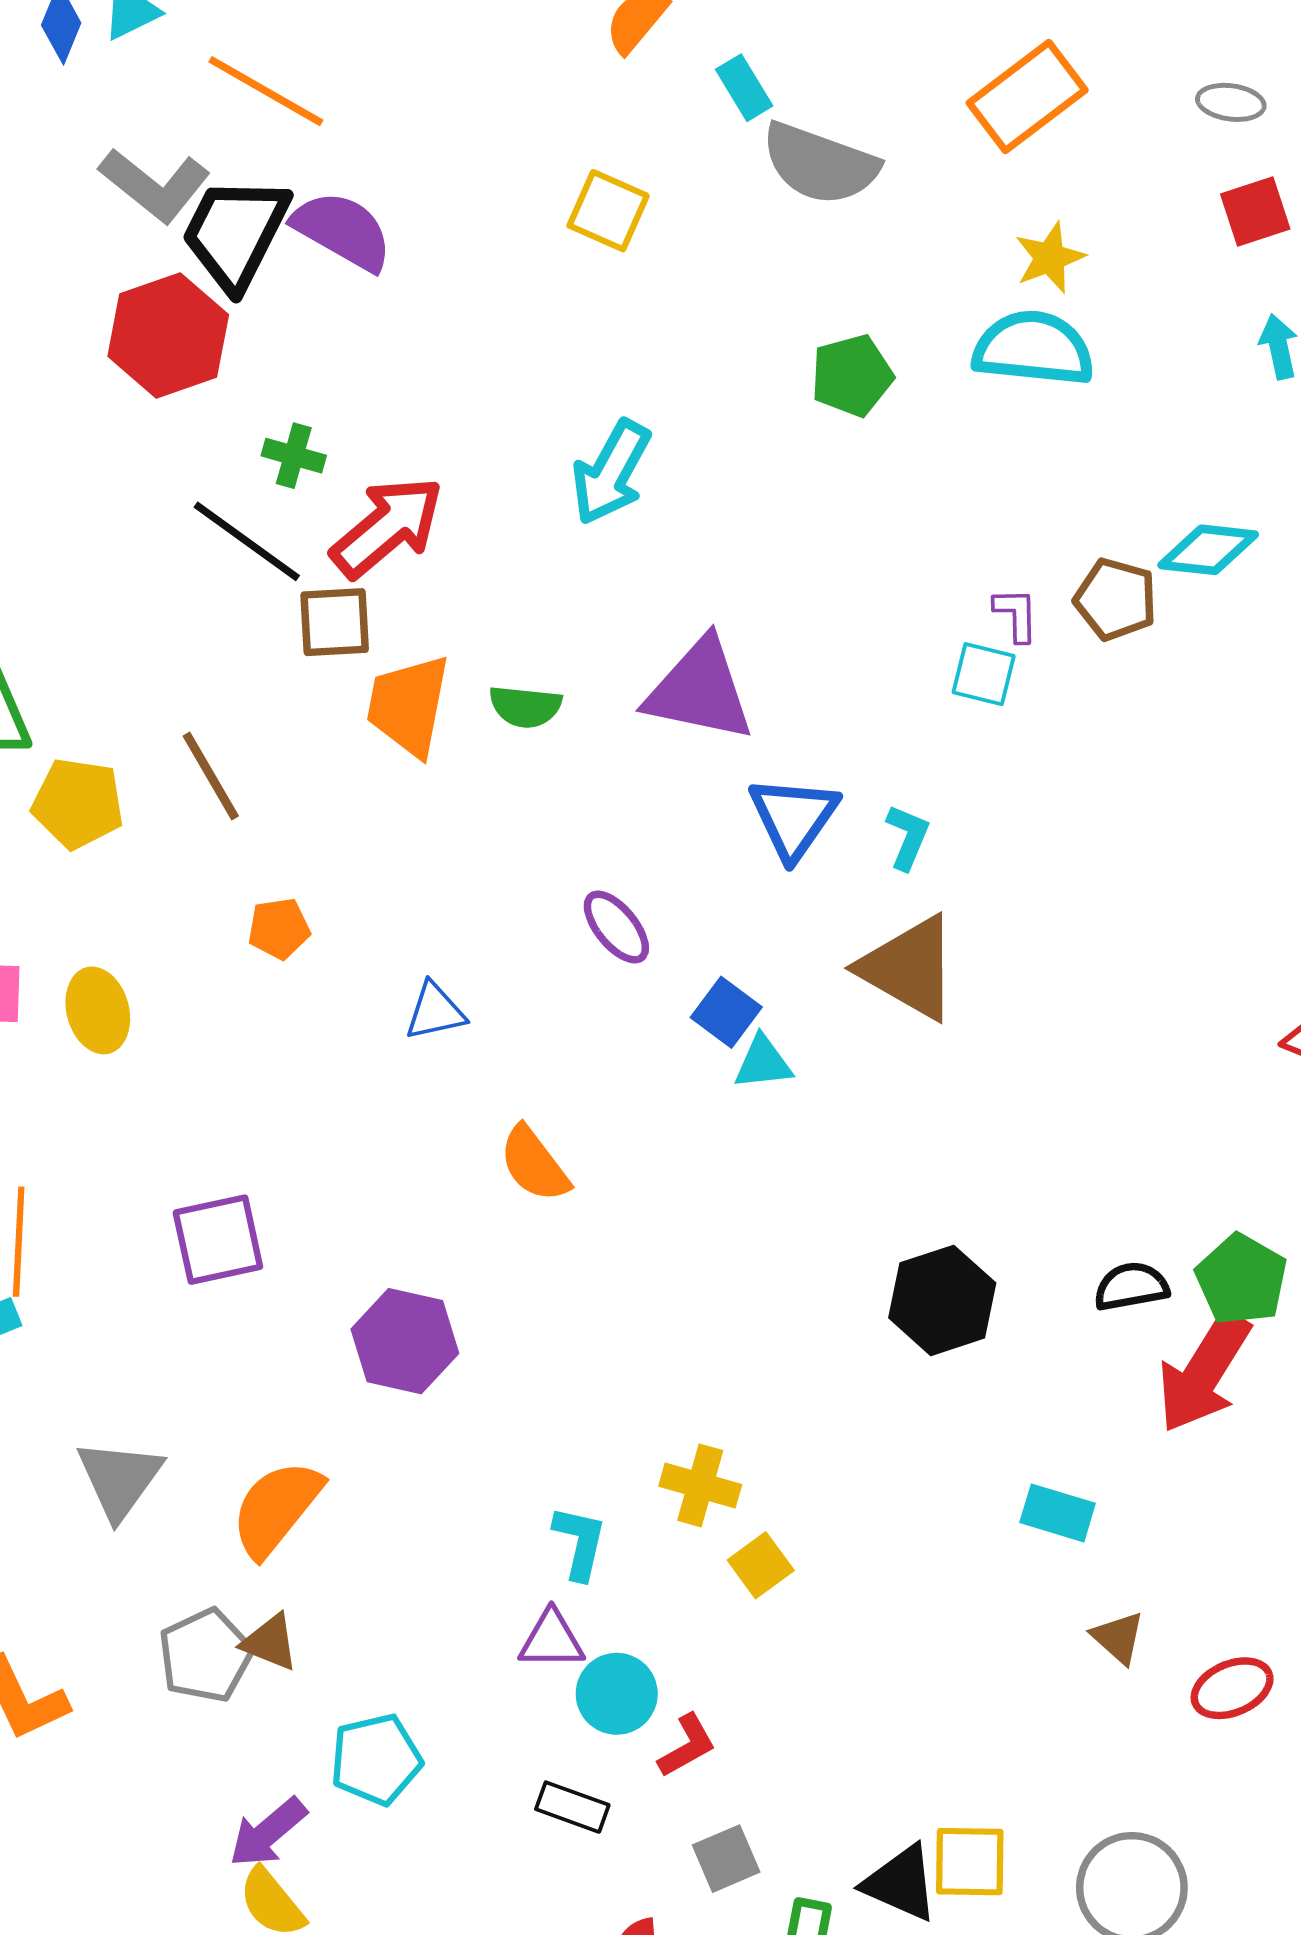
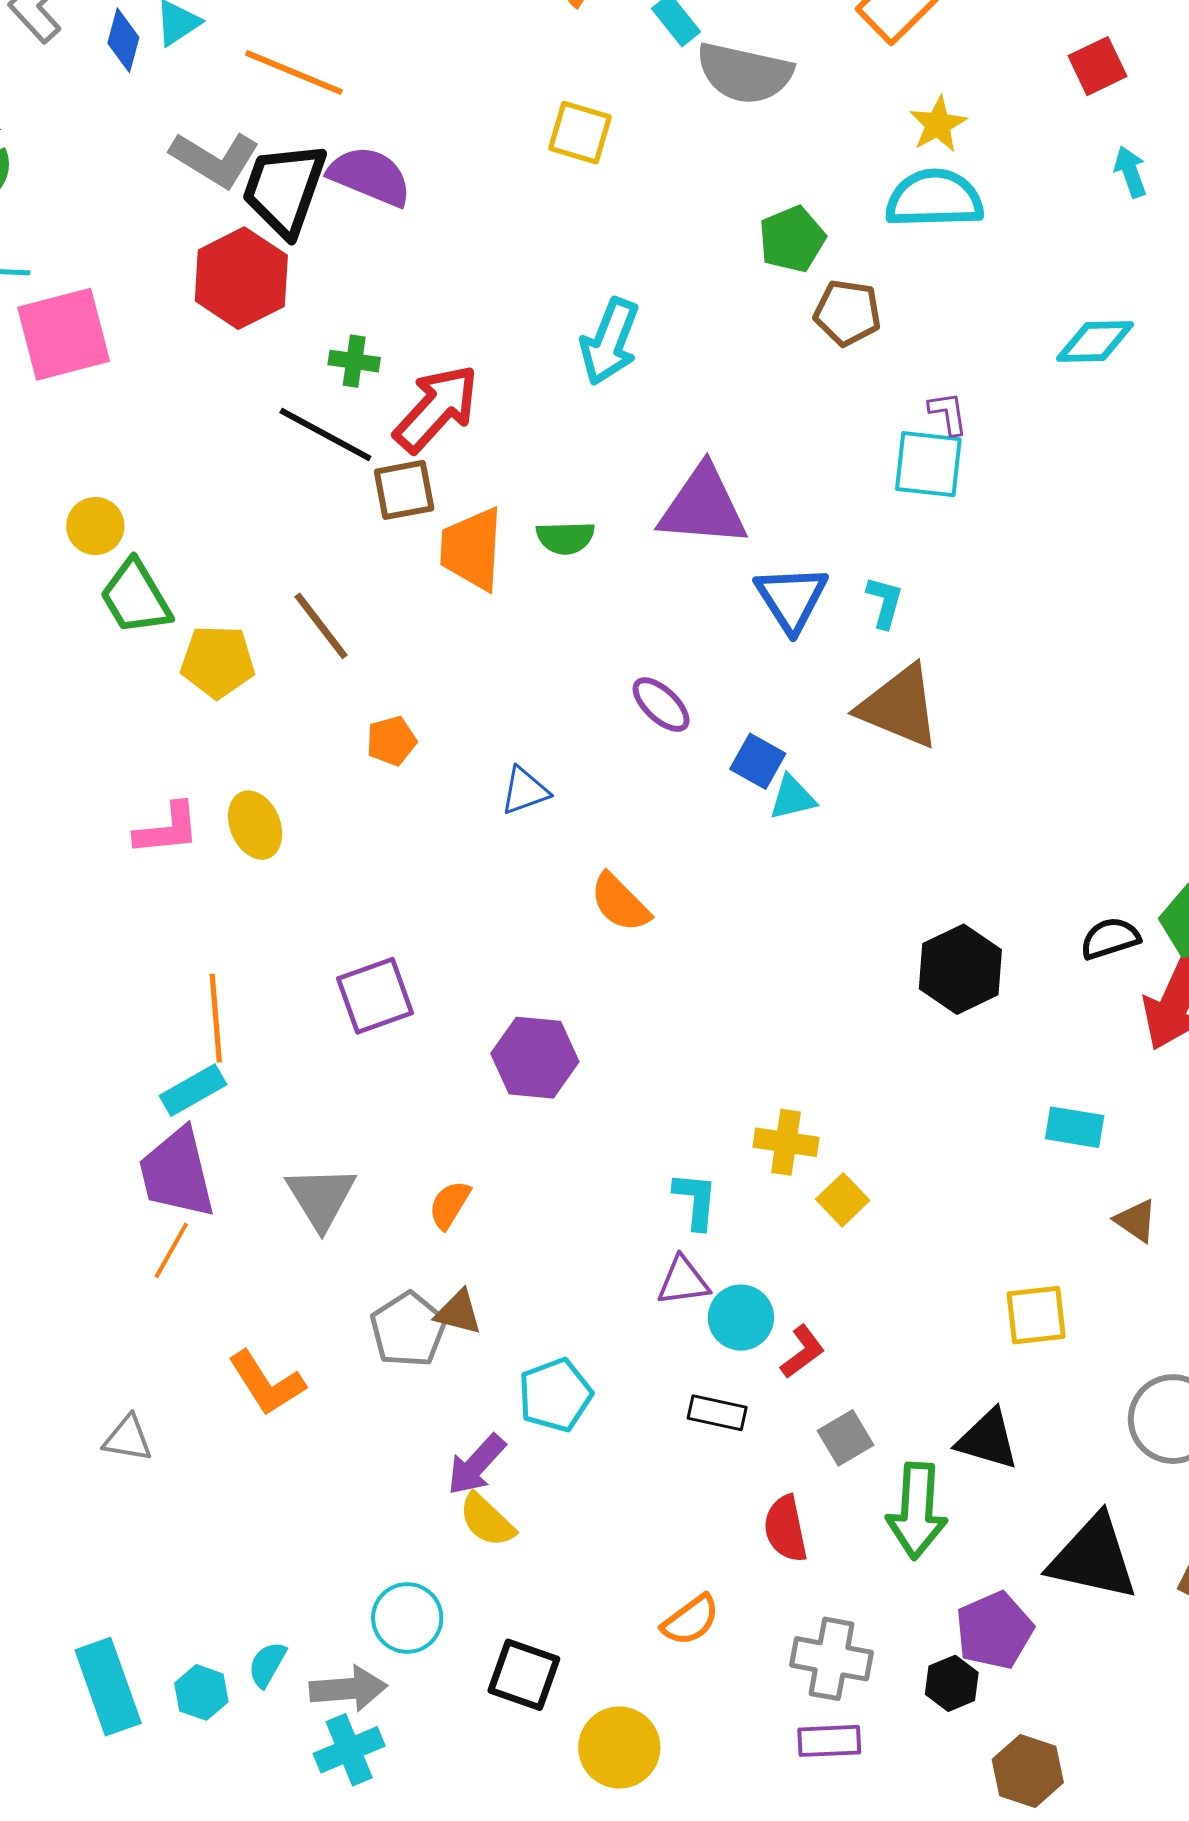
brown pentagon: (1116, 599) -> (847, 313), moved
cyan square: (984, 674) -> (928, 464), size x1.4
orange semicircle: (276, 1508) -> (450, 1205), size x0.6
yellow square: (970, 1862) -> (1036, 1315), moved

